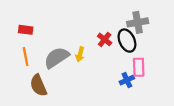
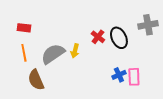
gray cross: (138, 22) -> (148, 25), moved
pink rectangle: (139, 67) -> (134, 77), moved

